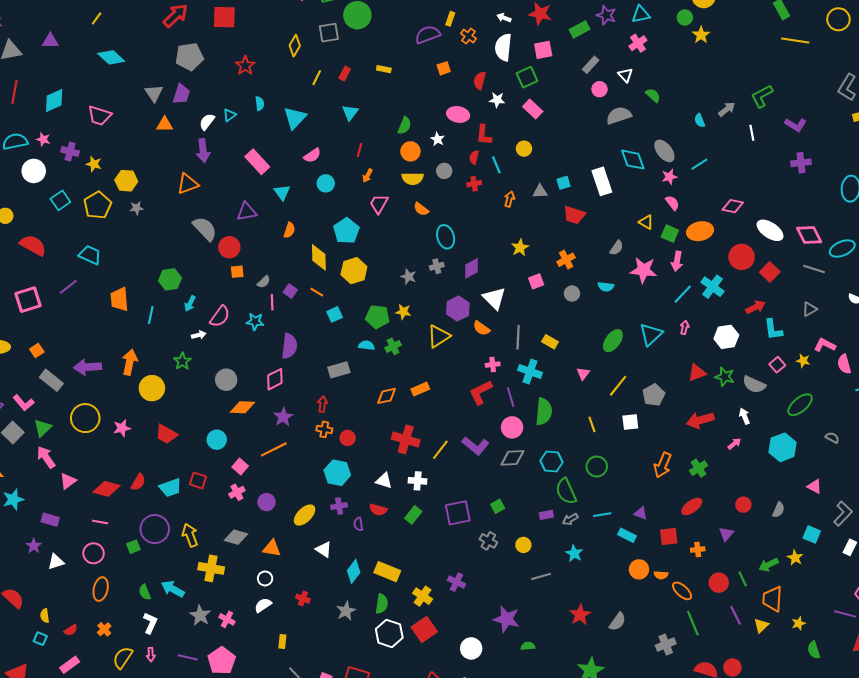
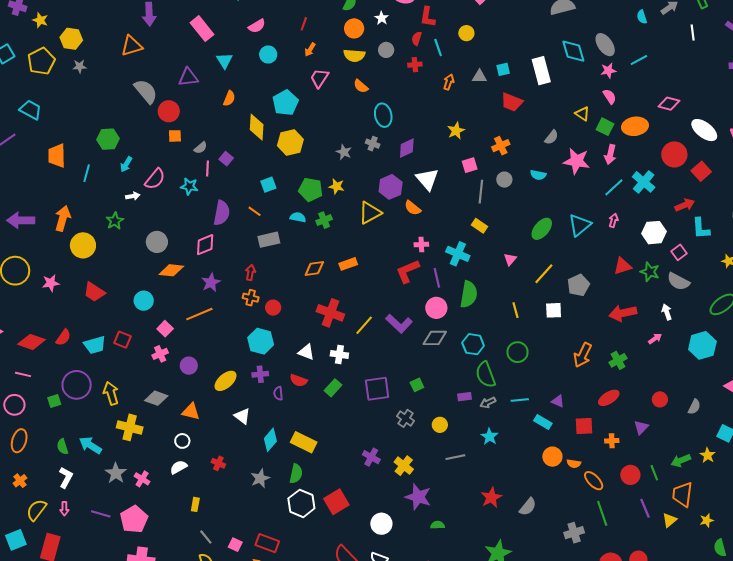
gray cross: (437, 266) -> (373, 144), turned 32
orange line: (317, 292) -> (255, 211), moved
gray line: (518, 337) -> (481, 192), moved
pink square: (777, 365) -> (679, 252), moved
yellow cross: (423, 596) -> (404, 466), moved

